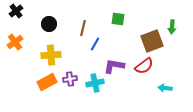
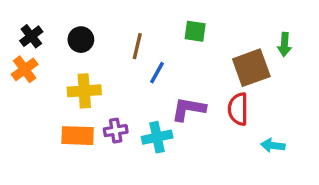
black cross: (16, 11) -> (31, 36), moved
red semicircle: (144, 66) -> (238, 109), turned 126
orange rectangle: (47, 82) -> (78, 136), turned 30

